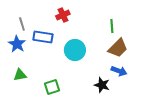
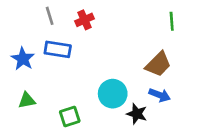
gray line: (22, 24) -> (50, 16), moved
green line: (112, 26) -> (172, 21), moved
cyan circle: (75, 50) -> (113, 94), moved

